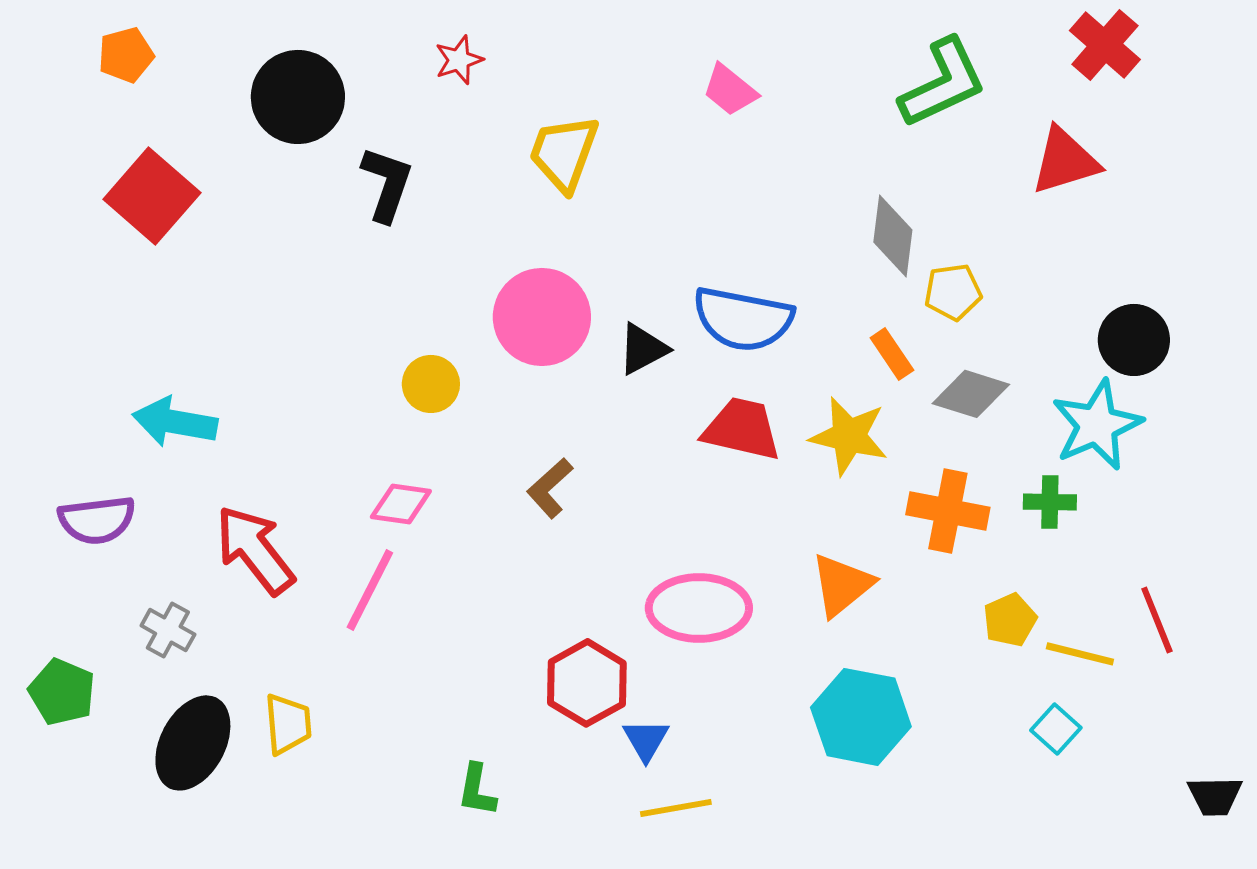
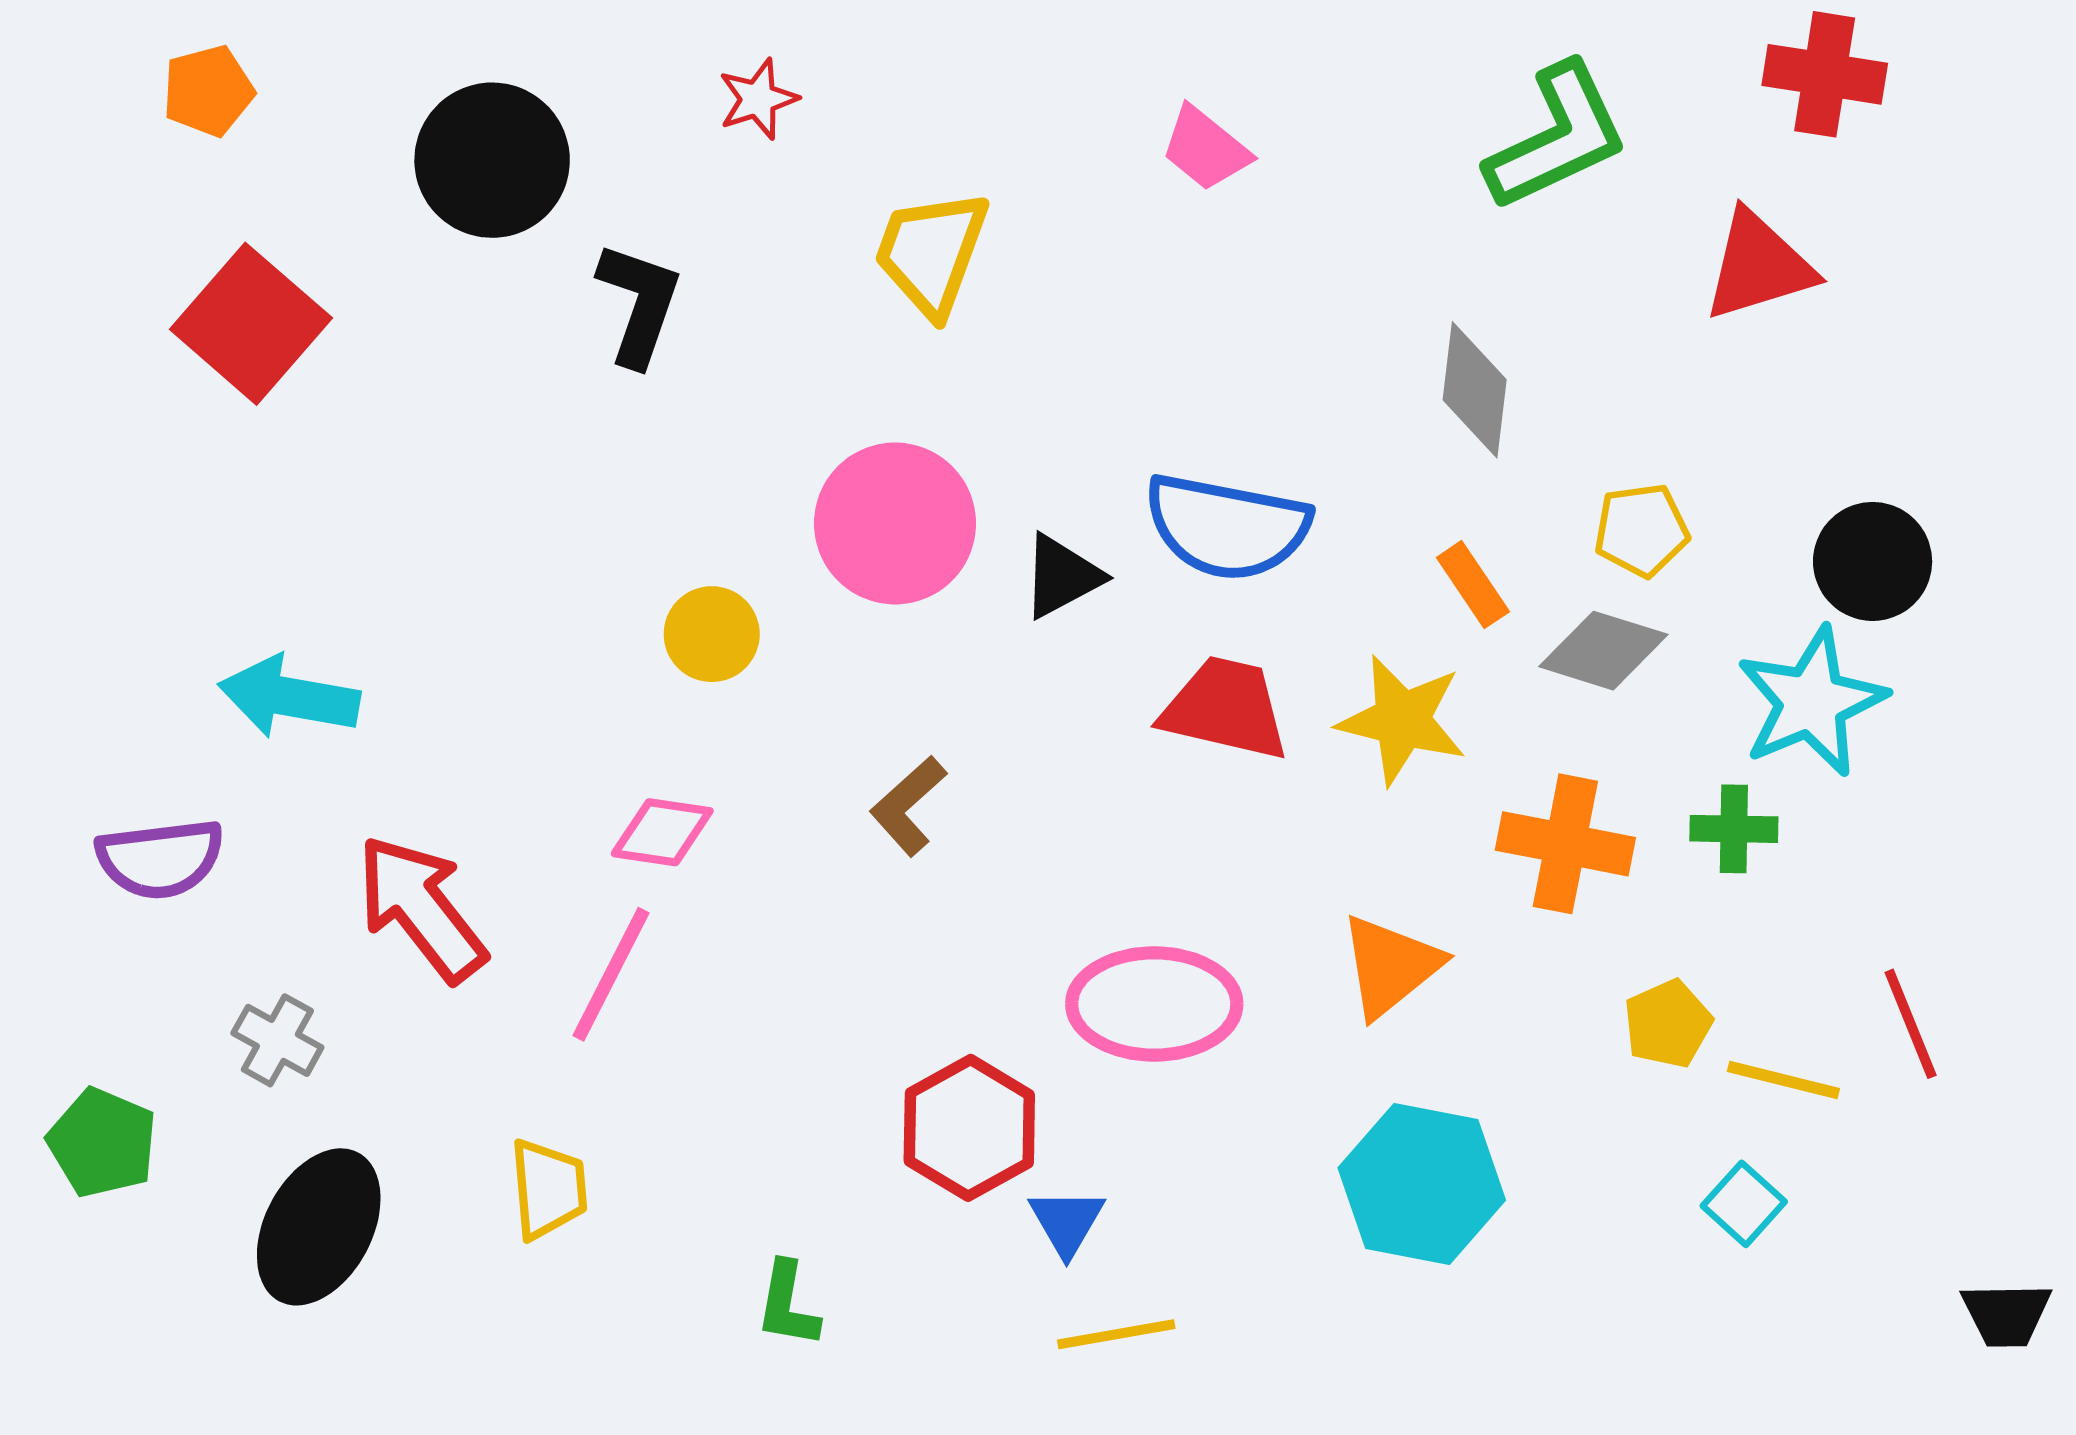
red cross: (1105, 45) -> (1825, 74), turned -32
yellow pentagon: (953, 292) -> (1641, 530), moved
yellow trapezoid: (288, 724) -> (548, 1189), moved

